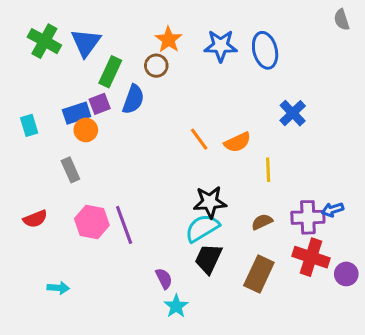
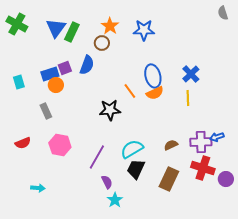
green cross: (44, 41) -> (17, 24), moved
blue ellipse: (265, 50) -> (153, 76), moved
green rectangle: (110, 72) -> (72, 32), moved
yellow line: (268, 170) -> (188, 98), moved
black star: (210, 202) -> (110, 110), moved
purple line: (124, 225) -> (97, 157), moved, turned 50

